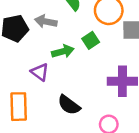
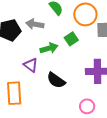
black semicircle: (69, 105) -> (56, 80), moved

